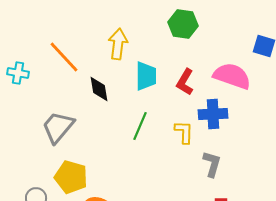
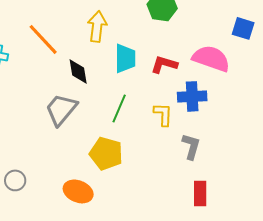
red L-shape: (185, 82) -> (164, 64), turned 76
gray trapezoid: (58, 127) -> (61, 109), moved
yellow pentagon: (71, 177) -> (106, 153), moved

